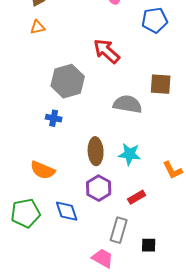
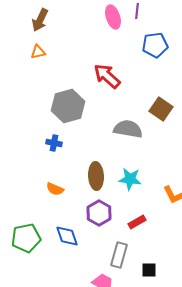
brown square: (161, 84) -> (161, 109), turned 30
orange semicircle: (43, 170) -> (55, 189), moved, size x0.7

